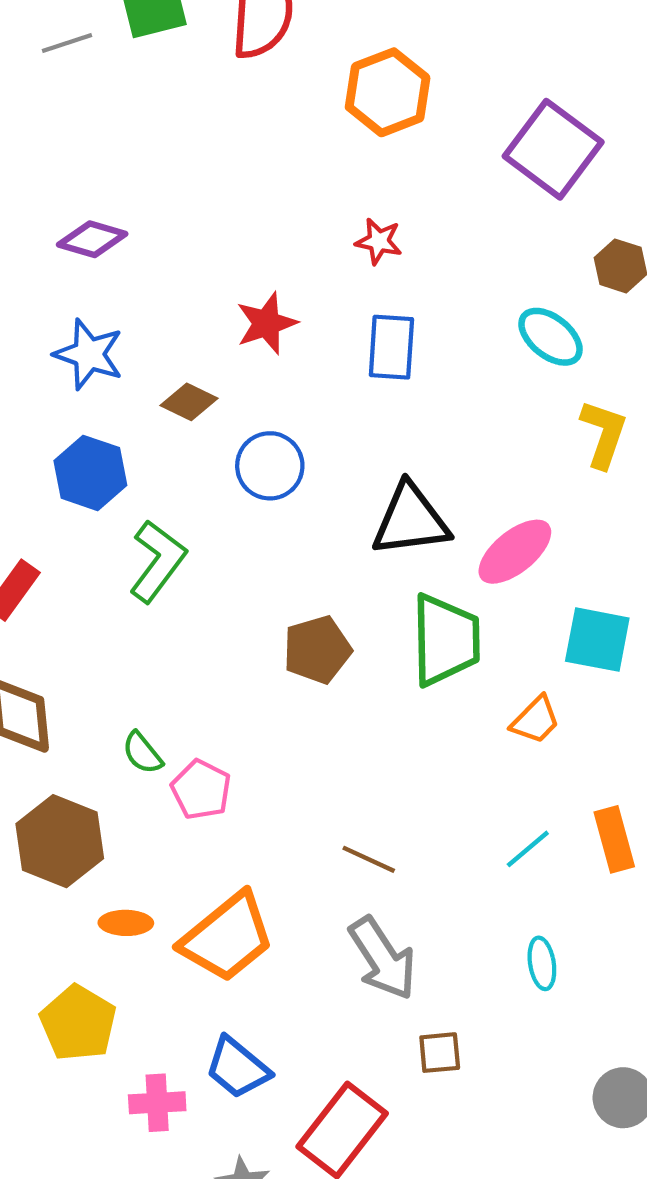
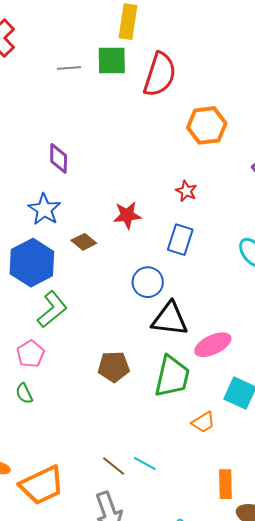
purple diamond: (92, 239) -> (59, 158), turned 60
blue circle: (270, 466) -> (148, 282), moved
blue hexagon: (90, 473) -> (32, 263), size x1.4
pink pentagon: (201, 790) -> (30, 354), moved
cyan line: (528, 849) -> (145, 464), moved, turned 55

